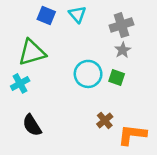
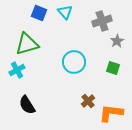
gray star: (123, 50) -> (117, 41), moved
green square: (117, 78) -> (113, 68), moved

